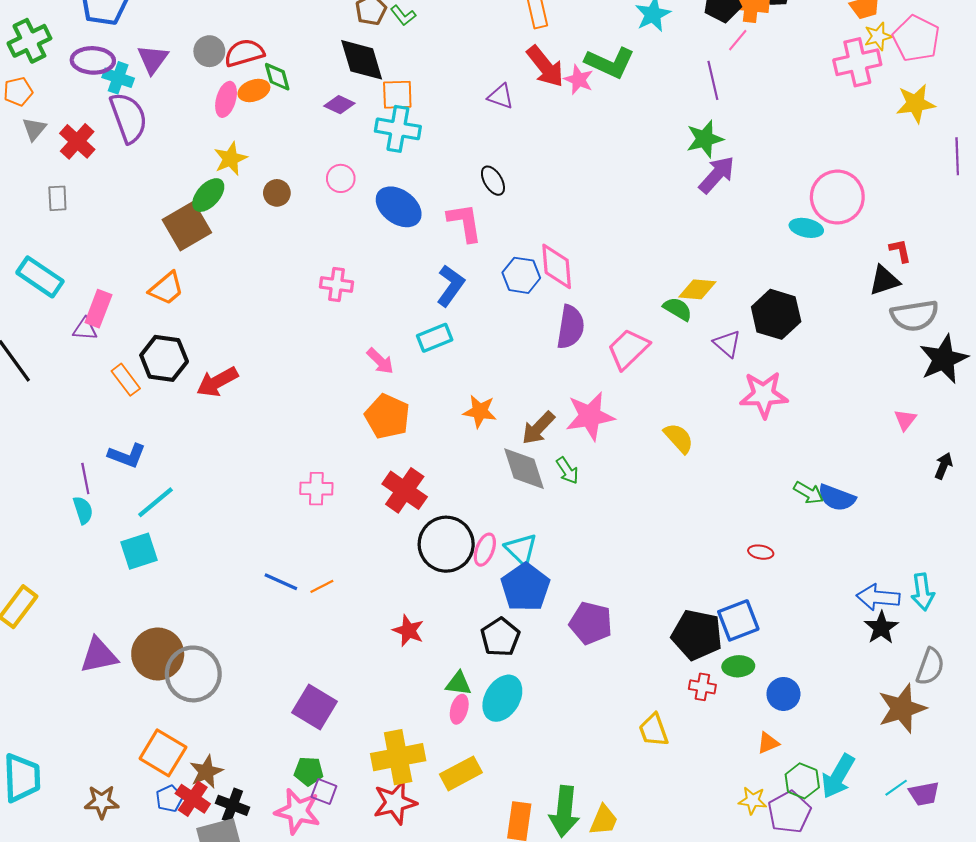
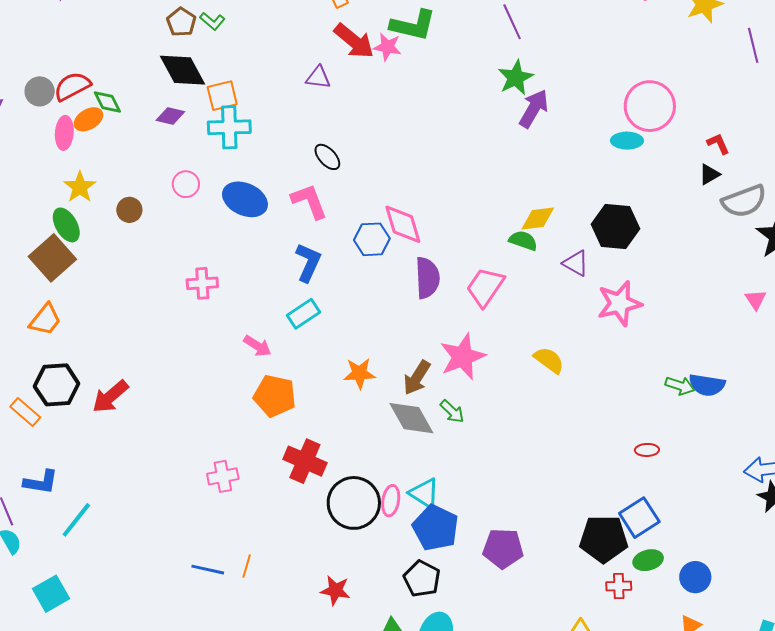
green ellipse: (208, 195) -> (66, 225), turned -60
black triangle: (884, 280) -> (709, 174), size x0.7
cyan square: (139, 551) -> (51, 594), moved
orange line: (322, 586) -> (247, 566), turned -35

